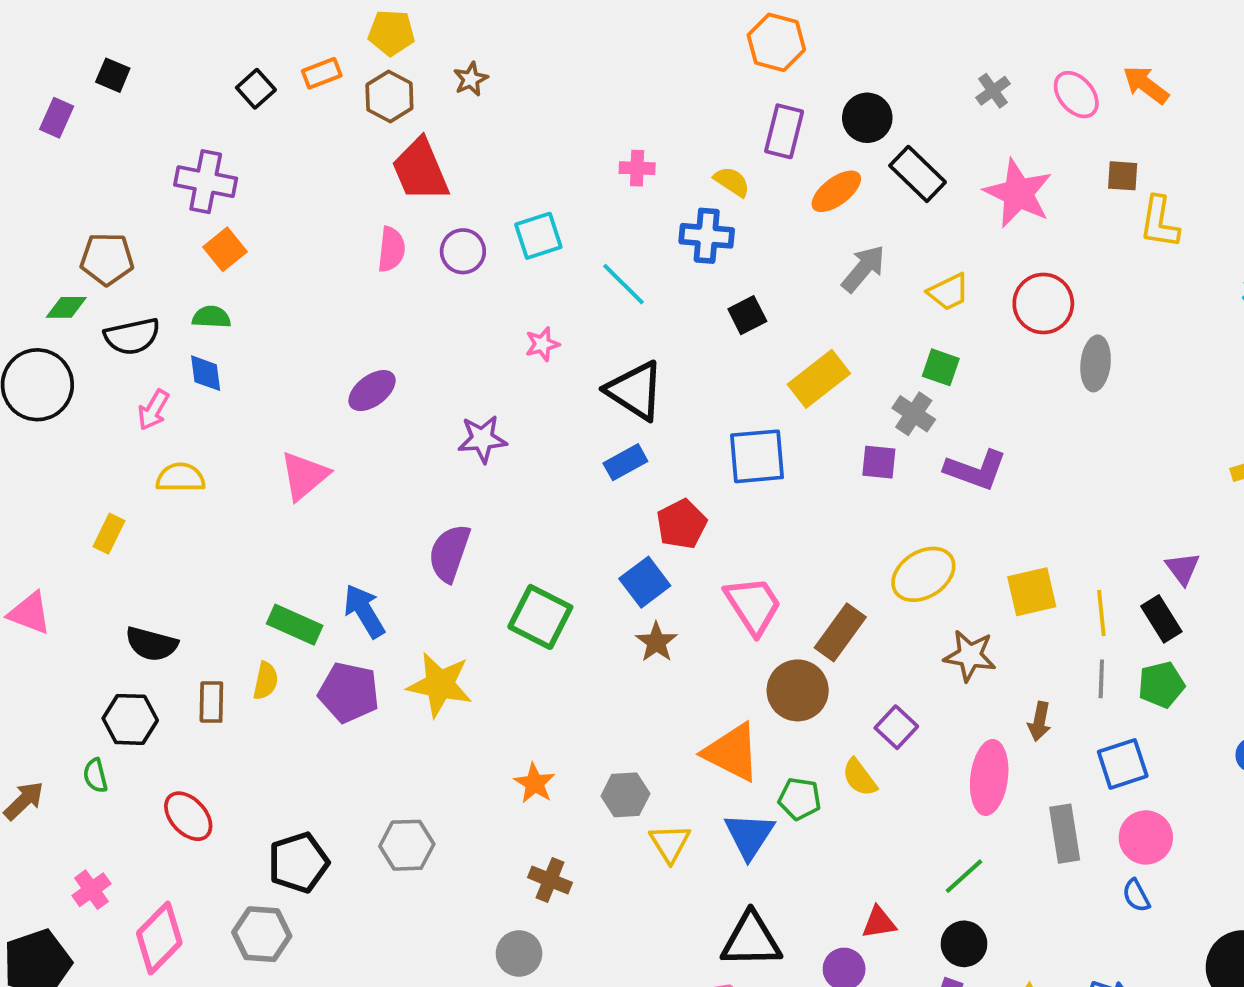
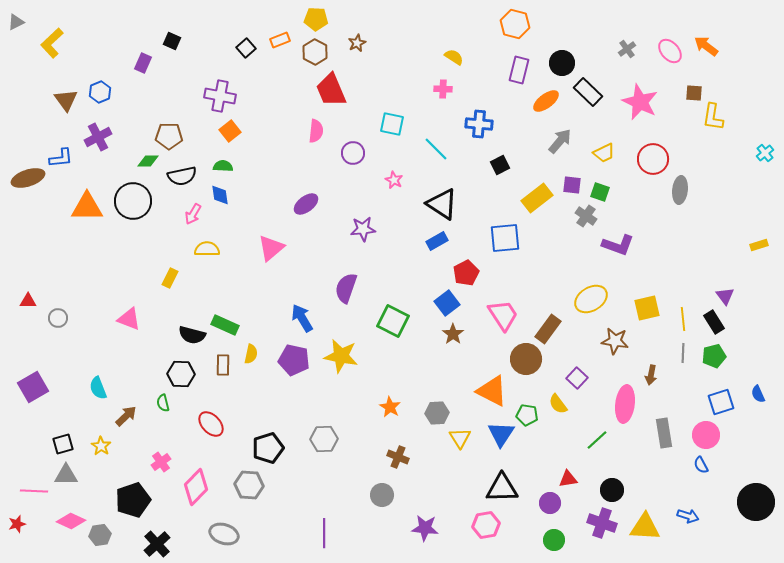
yellow semicircle: (732, 182) -> (454, 57), moved
cyan square: (538, 236) -> (392, 124), turned 30
purple circle: (463, 251) -> (353, 153), moved
pink star: (542, 344) -> (394, 180), turned -30
purple square: (879, 462) -> (572, 185), moved
green rectangle: (295, 625) -> (225, 325), moved
blue square: (1123, 764) -> (721, 402), moved
green line: (964, 876) -> (597, 440), moved

